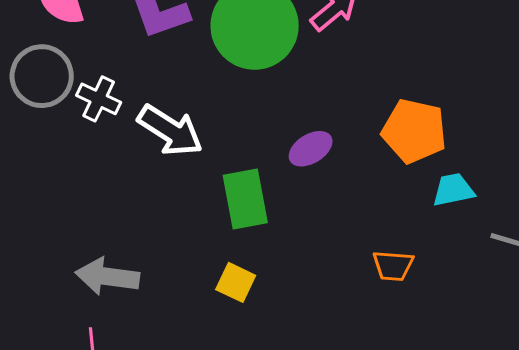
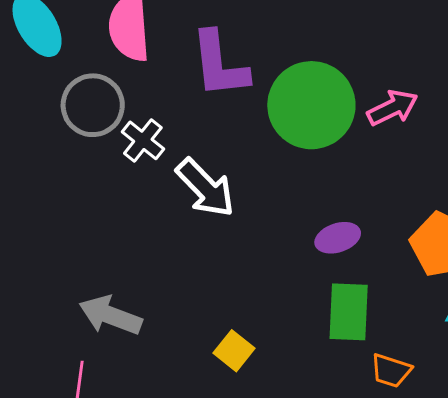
green rectangle: (245, 199) -> (349, 312), moved

